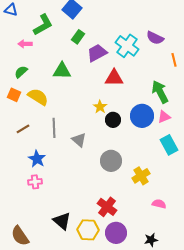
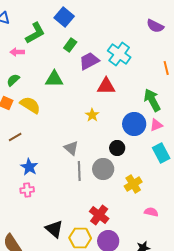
purple semicircle: (155, 38) -> (155, 26), moved
black circle: (113, 120) -> (117, 148), moved
gray line: (54, 128) -> (79, 171), moved

